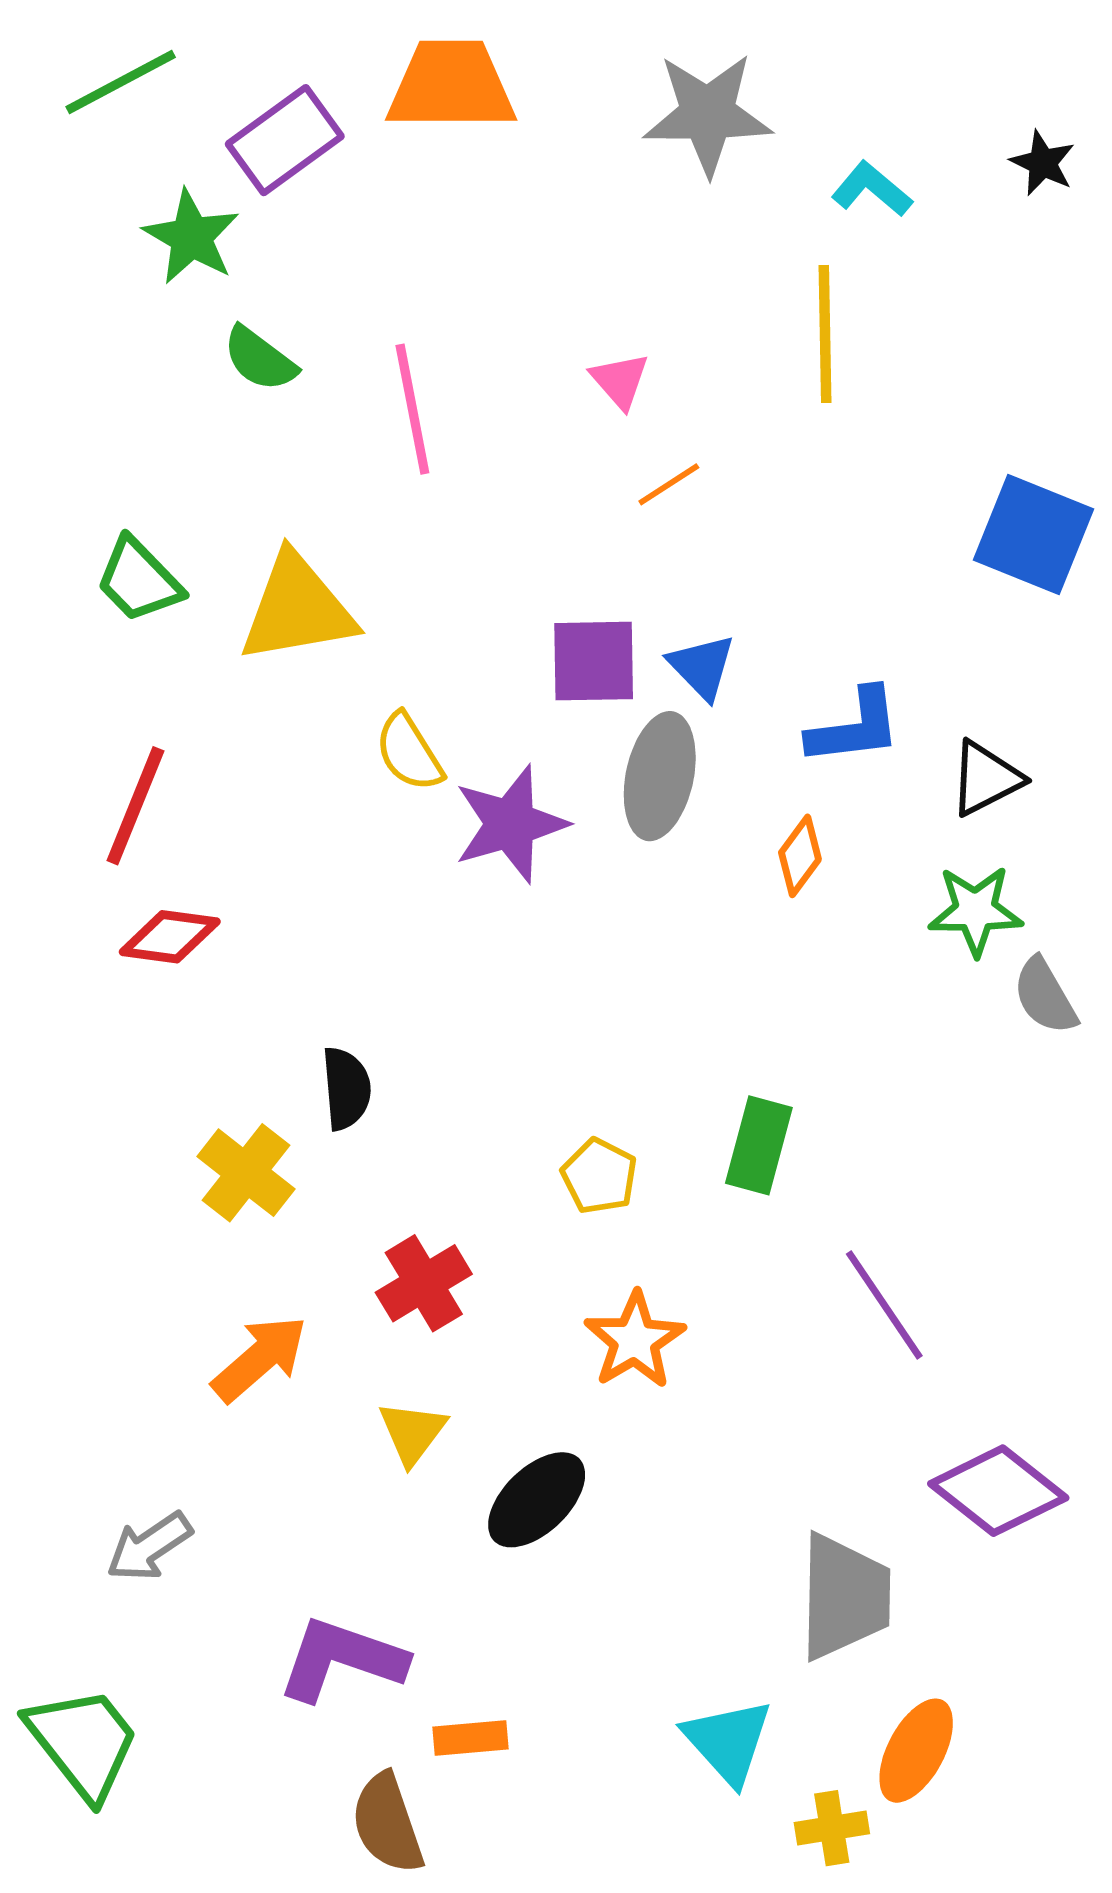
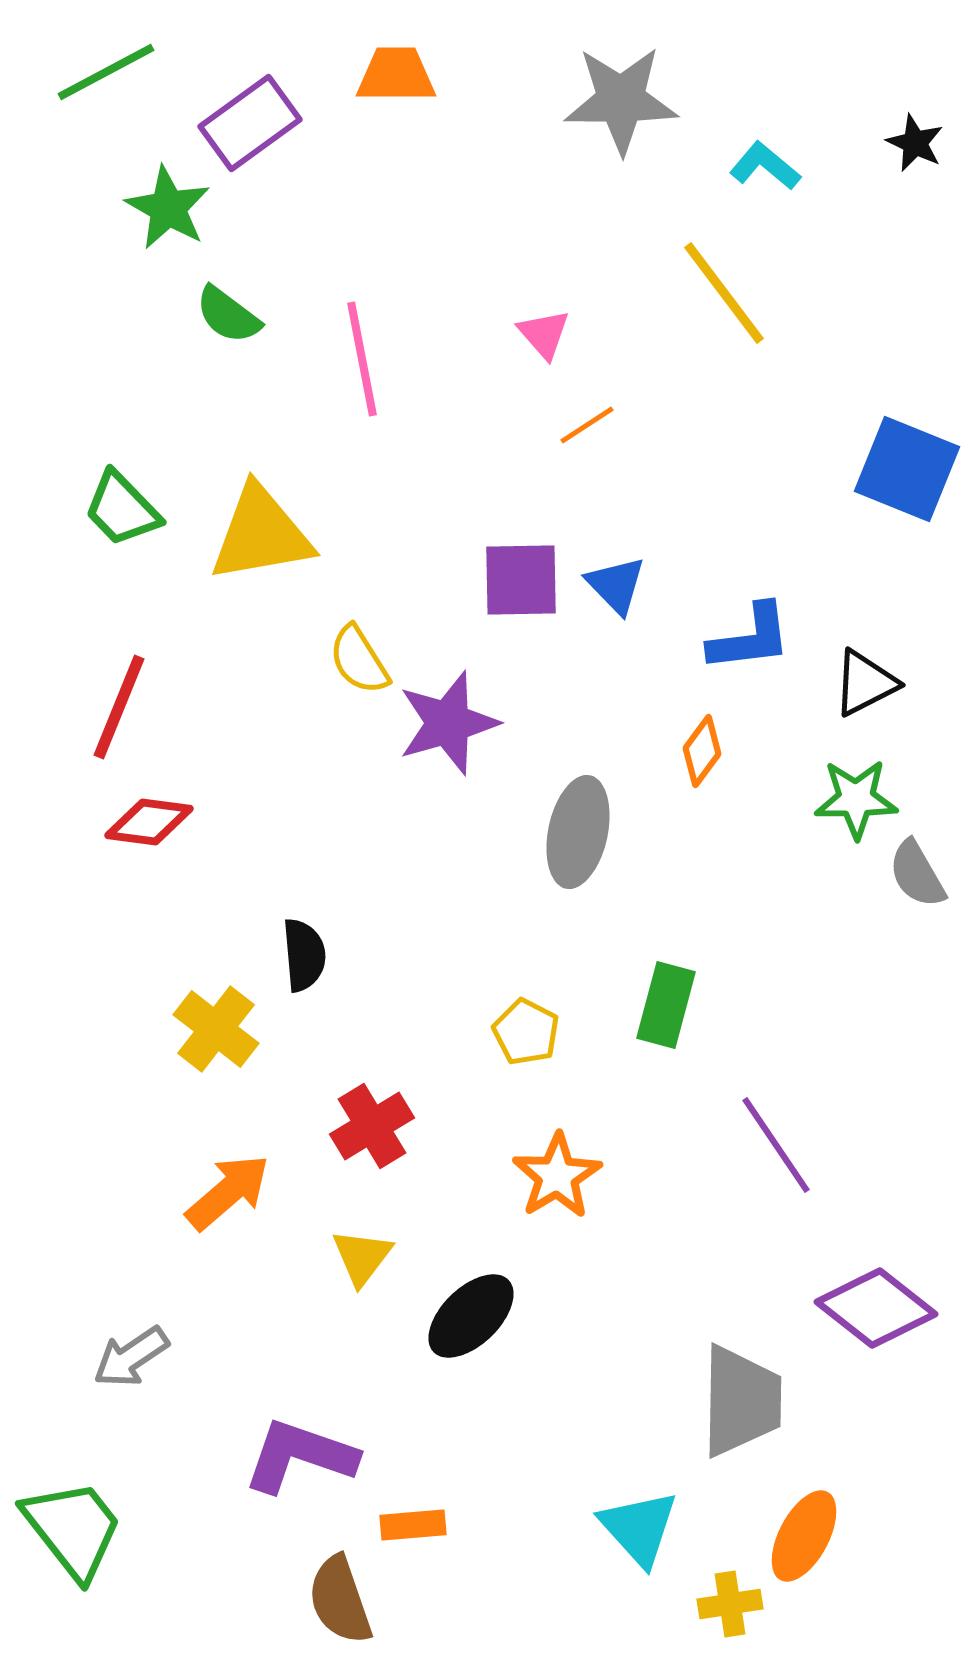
orange trapezoid: (451, 85) -> (396, 75), size x0.7
yellow line: (825, 334) -> (724, 293), turned -36
gray ellipse: (660, 776) -> (578, 832), moved

